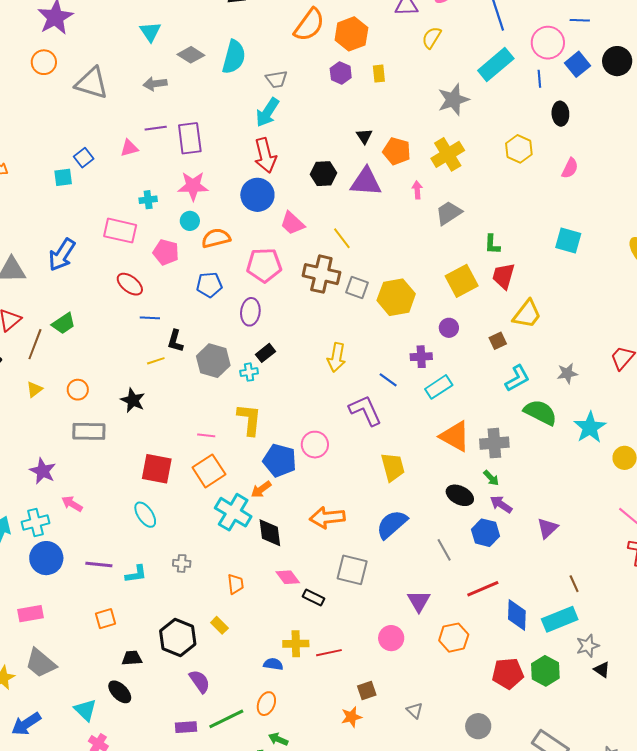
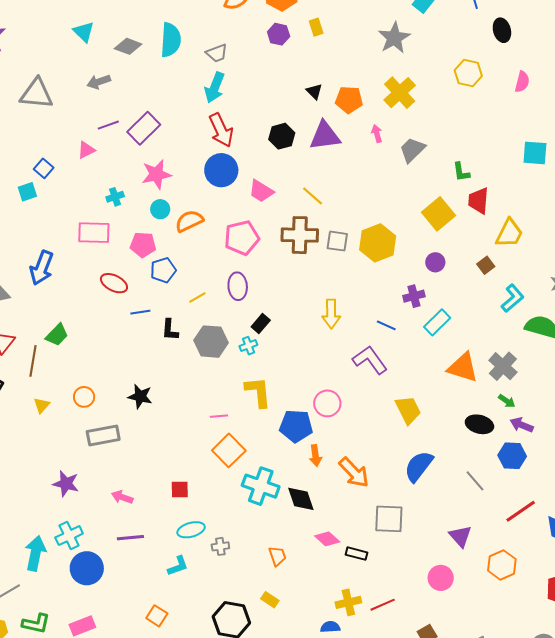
purple rectangle: (190, 138) -> (144, 128), turned 64
blue pentagon: (209, 285) -> (163, 270), moved
yellow line: (156, 361) -> (197, 298), moved
gray cross: (494, 443) -> (503, 366), turned -32
red square: (157, 469) -> (180, 490), moved, size x0.6
orange arrow: (261, 489) -> (315, 456), moved, turned -50
pink arrow: (72, 504) -> (122, 497), moved
cyan ellipse: (145, 515) -> (191, 530), moved, turned -60
orange arrow: (327, 518) -> (354, 473), turned -116
purple line: (99, 564) -> (130, 538), moved
orange square: (105, 619) -> (157, 616), turned -30

